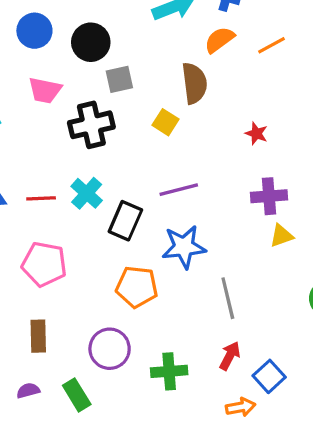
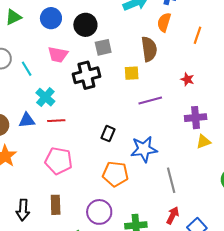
orange semicircle: (219, 40) -> (164, 22), turned -36
orange line: (272, 45) -> (198, 35), moved, turned -42
yellow square: (165, 122) -> (132, 73), turned -35
purple line: (179, 190) -> (150, 101), moved
cyan cross: (87, 193) -> (45, 97), moved
black rectangle: (125, 221) -> (108, 134), size x0.7

